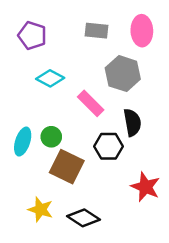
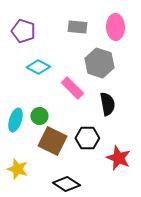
black hexagon: (108, 146) -> (87, 138), moved
yellow star: (41, 209) -> (17, 169), moved

